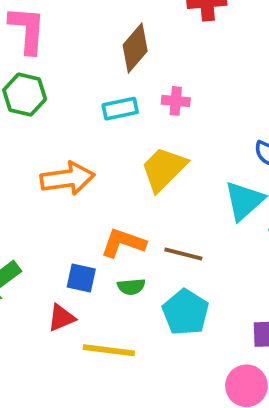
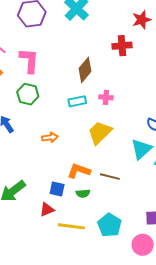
orange arrow: (67, 178) -> (50, 137), size x0.6
cyan pentagon: (186, 312) -> (110, 225), moved

